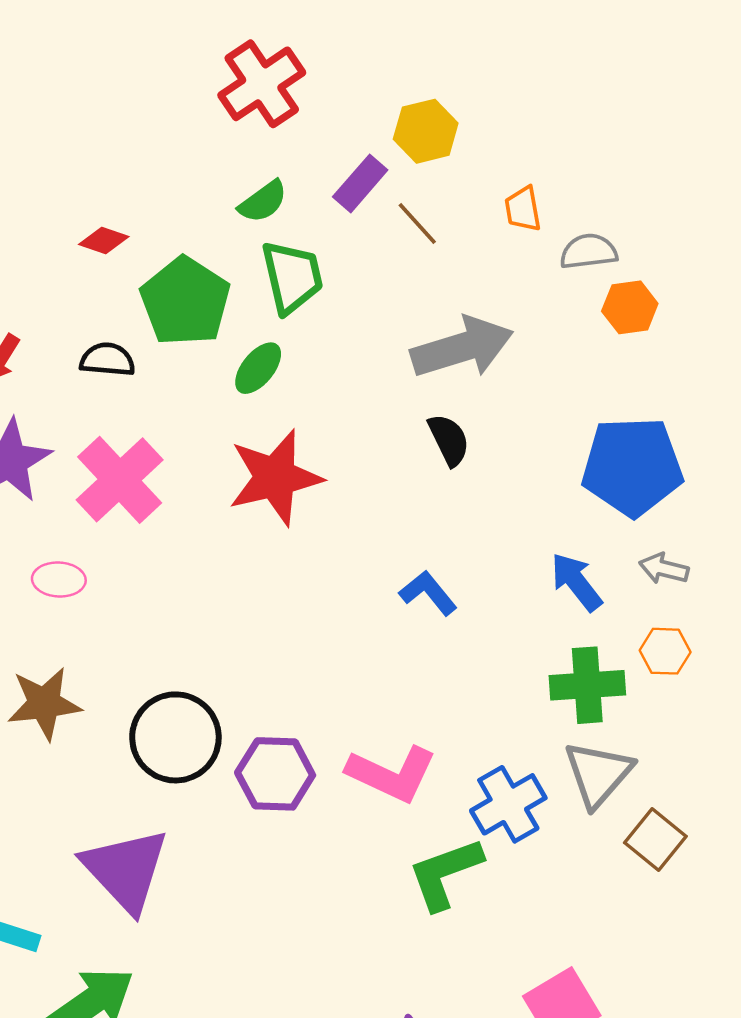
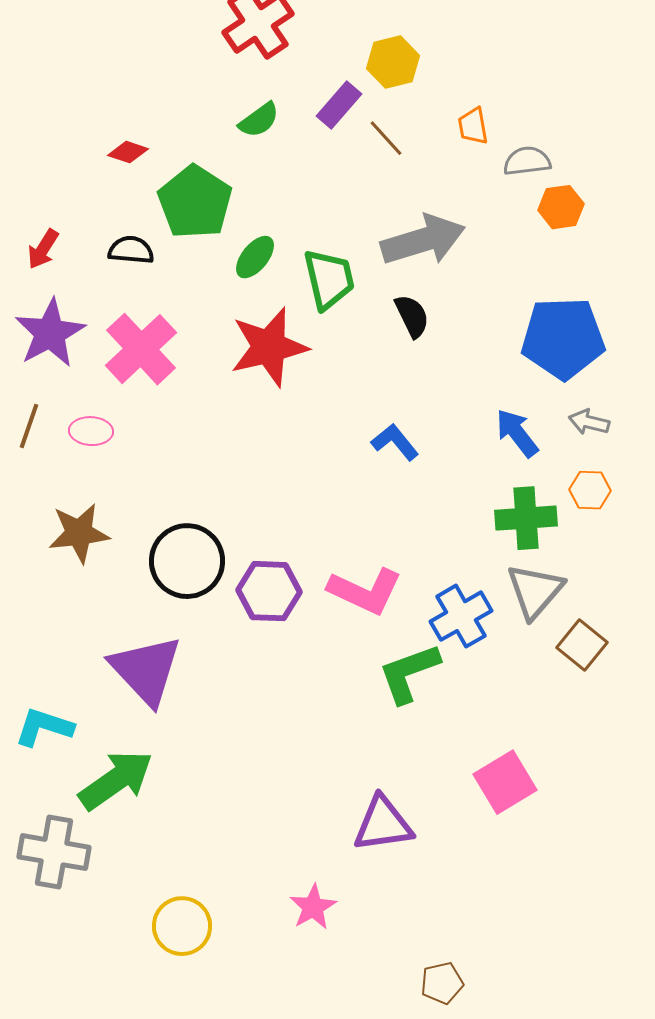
green trapezoid: (292, 277) -> (329, 279), moved

